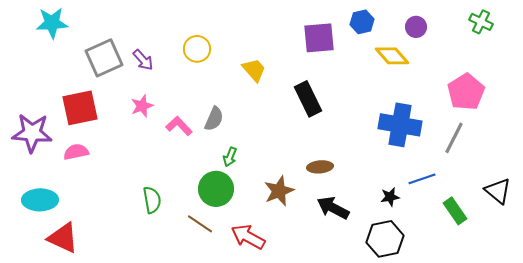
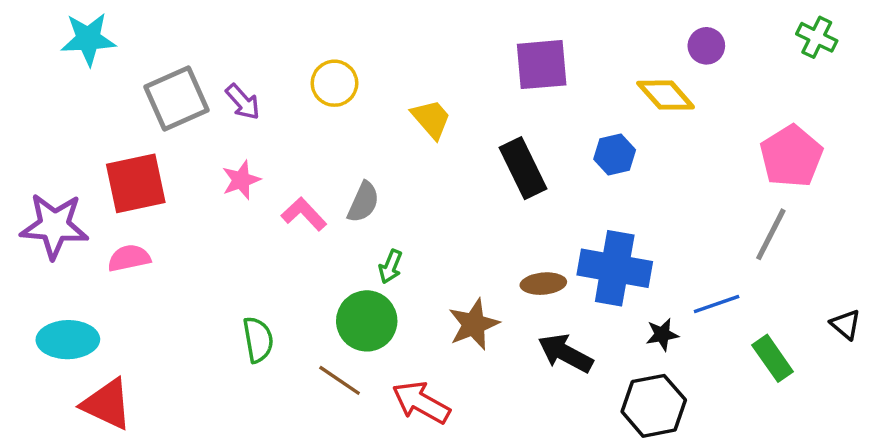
blue hexagon: (362, 22) -> (615, 155), moved
blue cross: (400, 125) -> (615, 268), moved
black triangle: (498, 191) -> (846, 324), size x0.7

